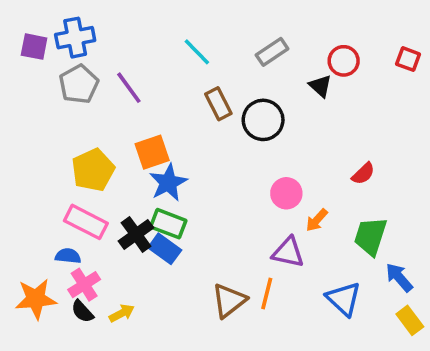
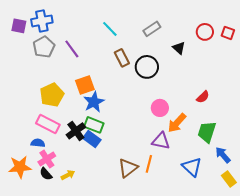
red circle: (344, 61) -> (205, 32), moved
orange arrow: (317, 220) -> (177, 123), size x1.5

